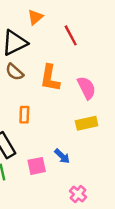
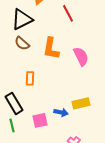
yellow rectangle: (87, 123) -> (81, 103), moved
blue arrow: (62, 156) -> (61, 112), turned -32

